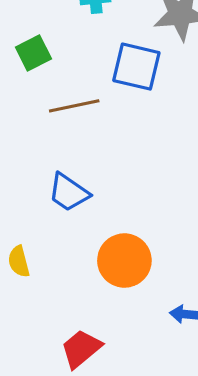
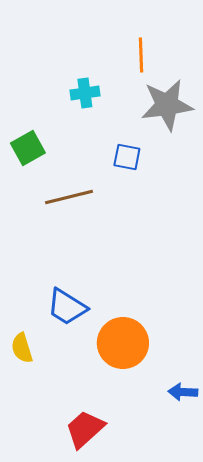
blue square: (136, 67) -> (127, 157), size x0.6
blue trapezoid: (69, 192) -> (67, 307), moved

